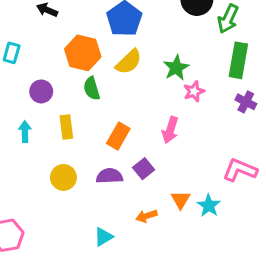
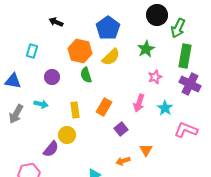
green star: (176, 68) -> (146, 49), moved
purple cross: (246, 102) -> (190, 84), size x1.5
yellow rectangle: (66, 127) -> (75, 110), moved
cyan arrow: (25, 131) -> (41, 104), turned 104
purple semicircle: (109, 176) -> (51, 149), moved, turned 132
cyan star: (209, 206) -> (165, 108), moved

